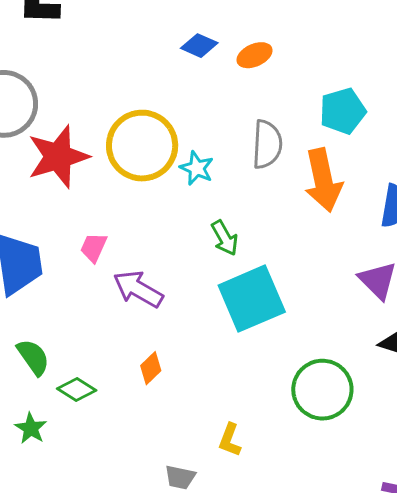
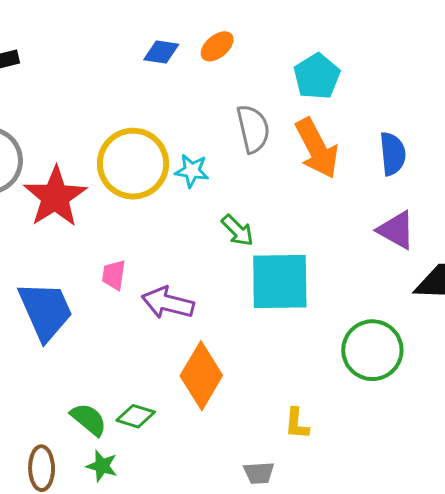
cyan square: (252, 299) -> (280, 282), turned 38
green semicircle: (33, 357) -> (89, 419), moved
orange diamond: (151, 368) -> (201, 376), size x2.0

